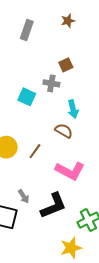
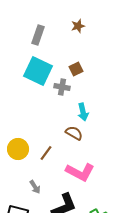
cyan square: (27, 97) -> (38, 71), moved, size x1.6
gray arrow: (24, 196) -> (35, 187), moved

